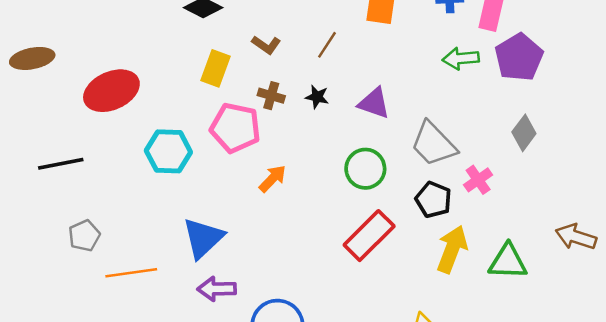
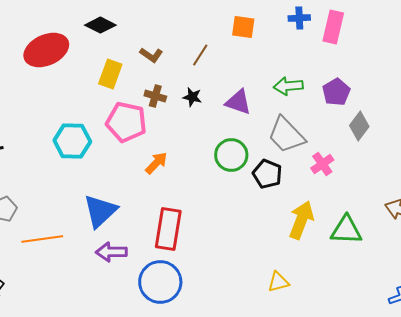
purple pentagon: (519, 57) -> (336, 92), moved, size x0.7
green arrow: (461, 58) -> (288, 86), moved
red ellipse: (111, 91) -> (46, 50), moved
black pentagon: (433, 200) -> (267, 174), moved
red rectangle: (369, 236) -> (168, 229), moved, turned -36

